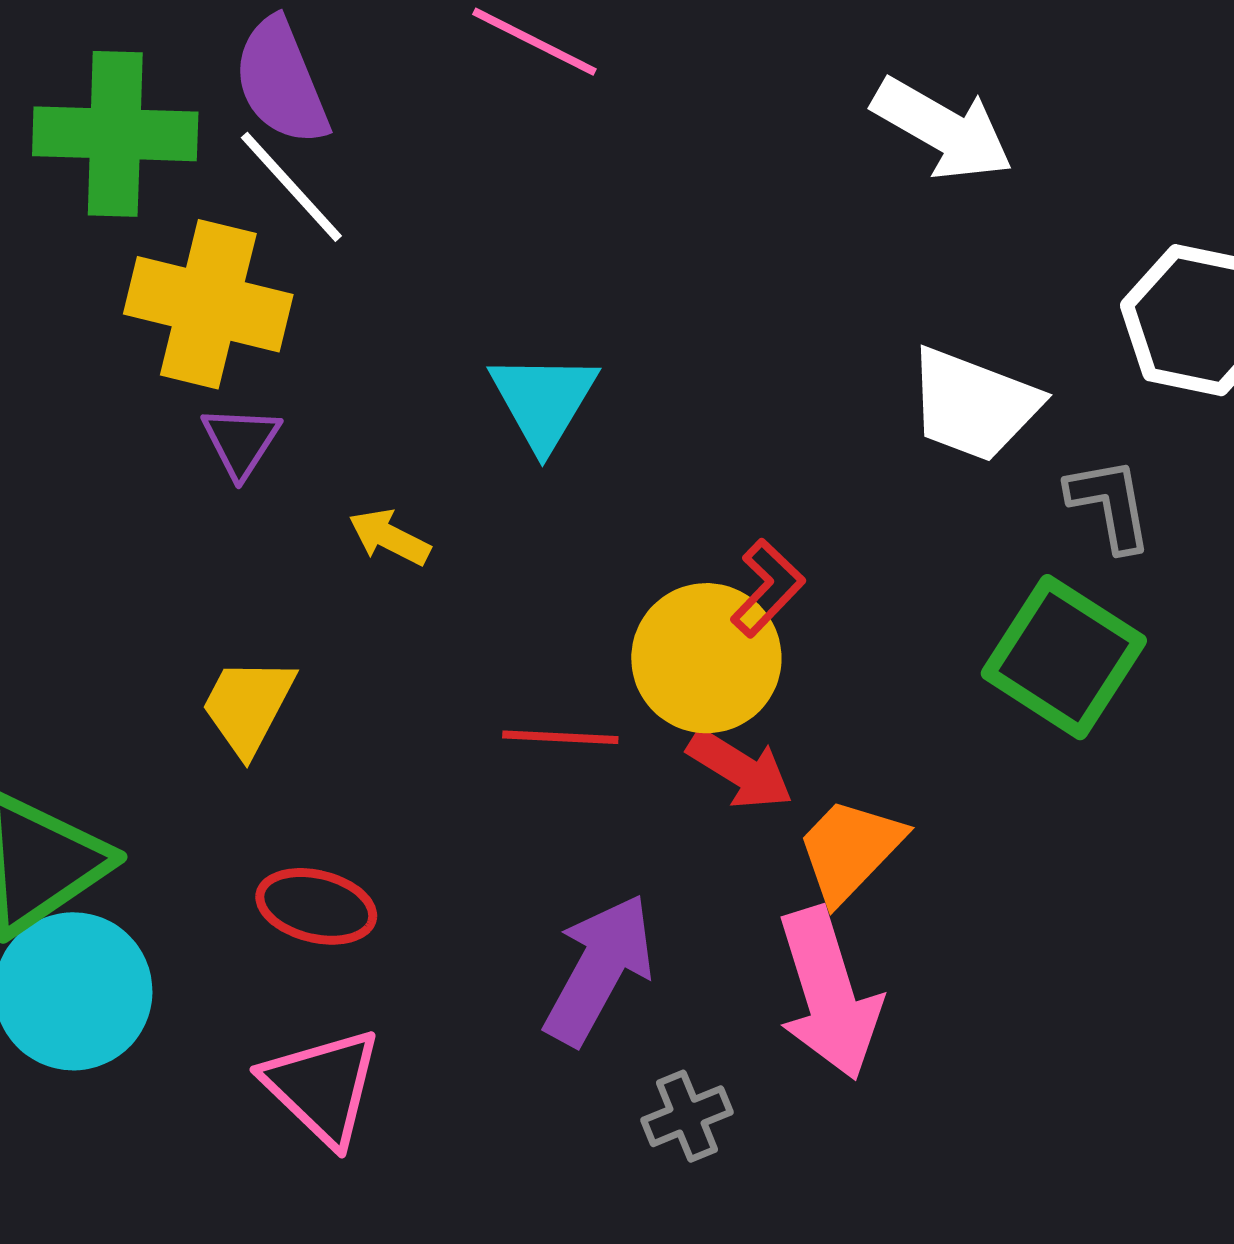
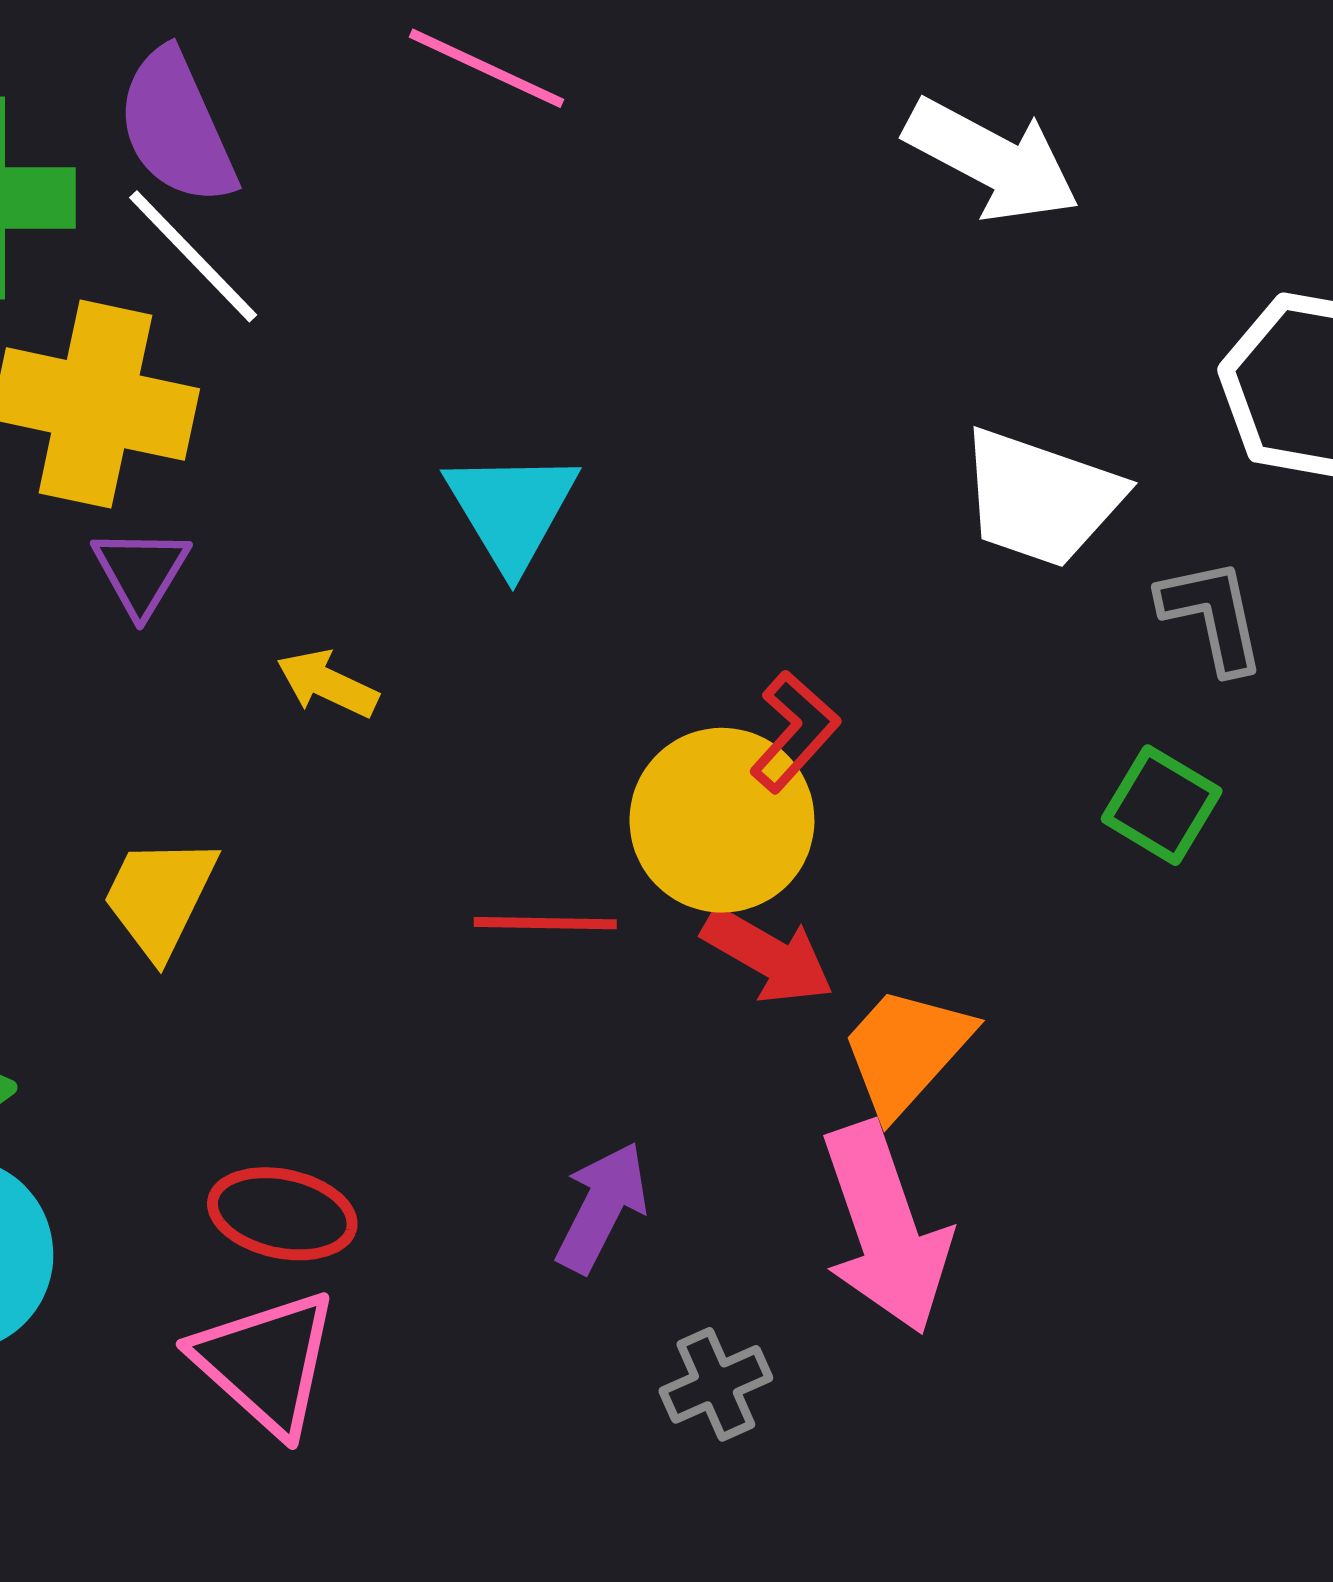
green square: (1064, 657) -> (1162, 805), size x0.6
red ellipse: (316, 906) -> (282, 1214), moved
purple arrow: (599, 969) -> (602, 1207), size x0.7

